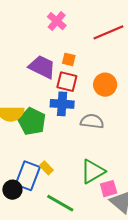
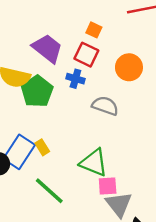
purple trapezoid: (42, 67) -> (47, 48), moved
blue cross: (62, 104) -> (75, 79), size x0.7
green triangle: (93, 171) -> (94, 163), turned 40

